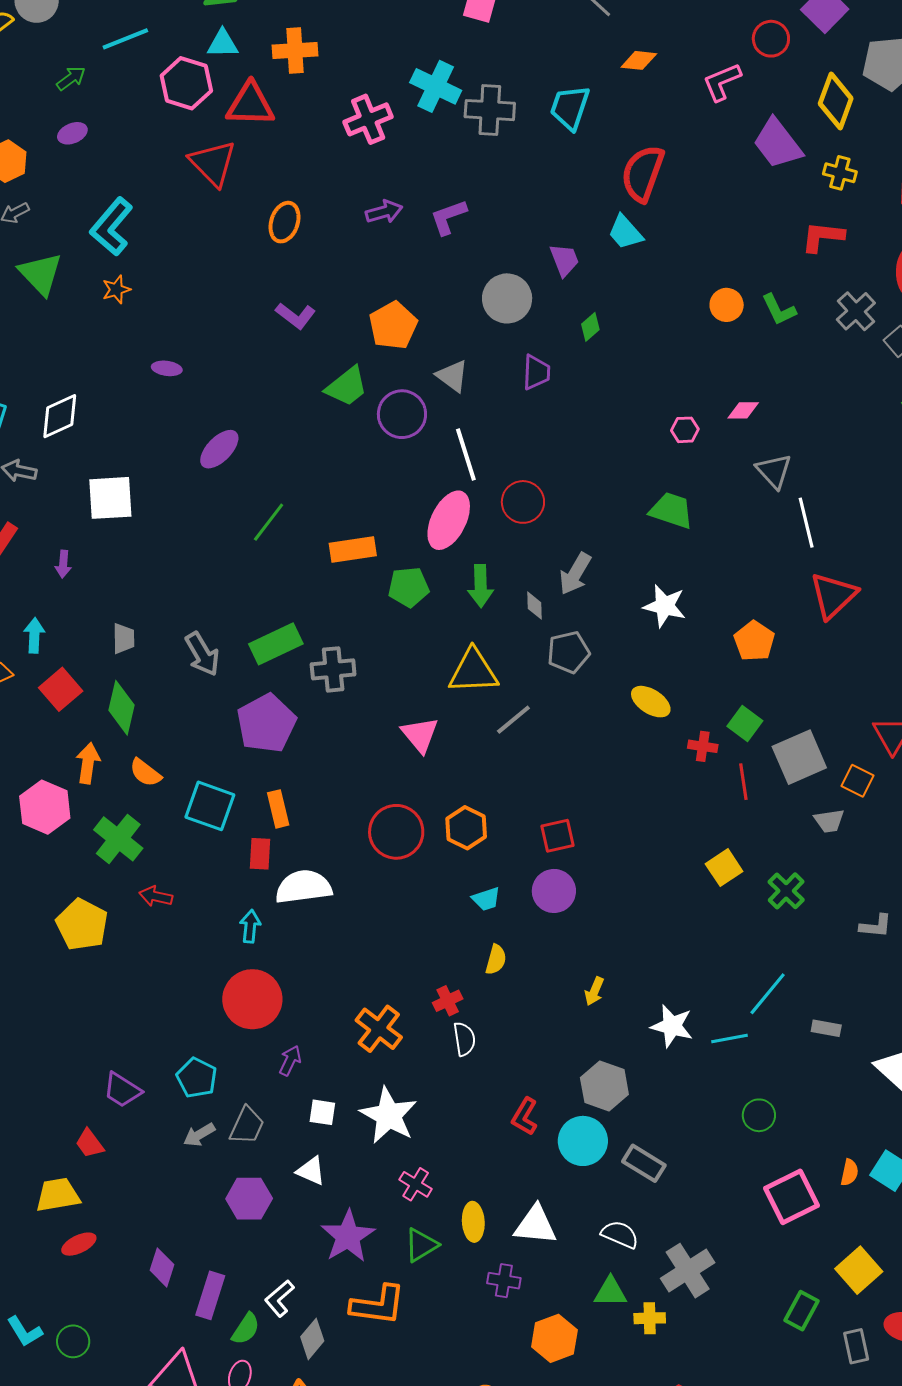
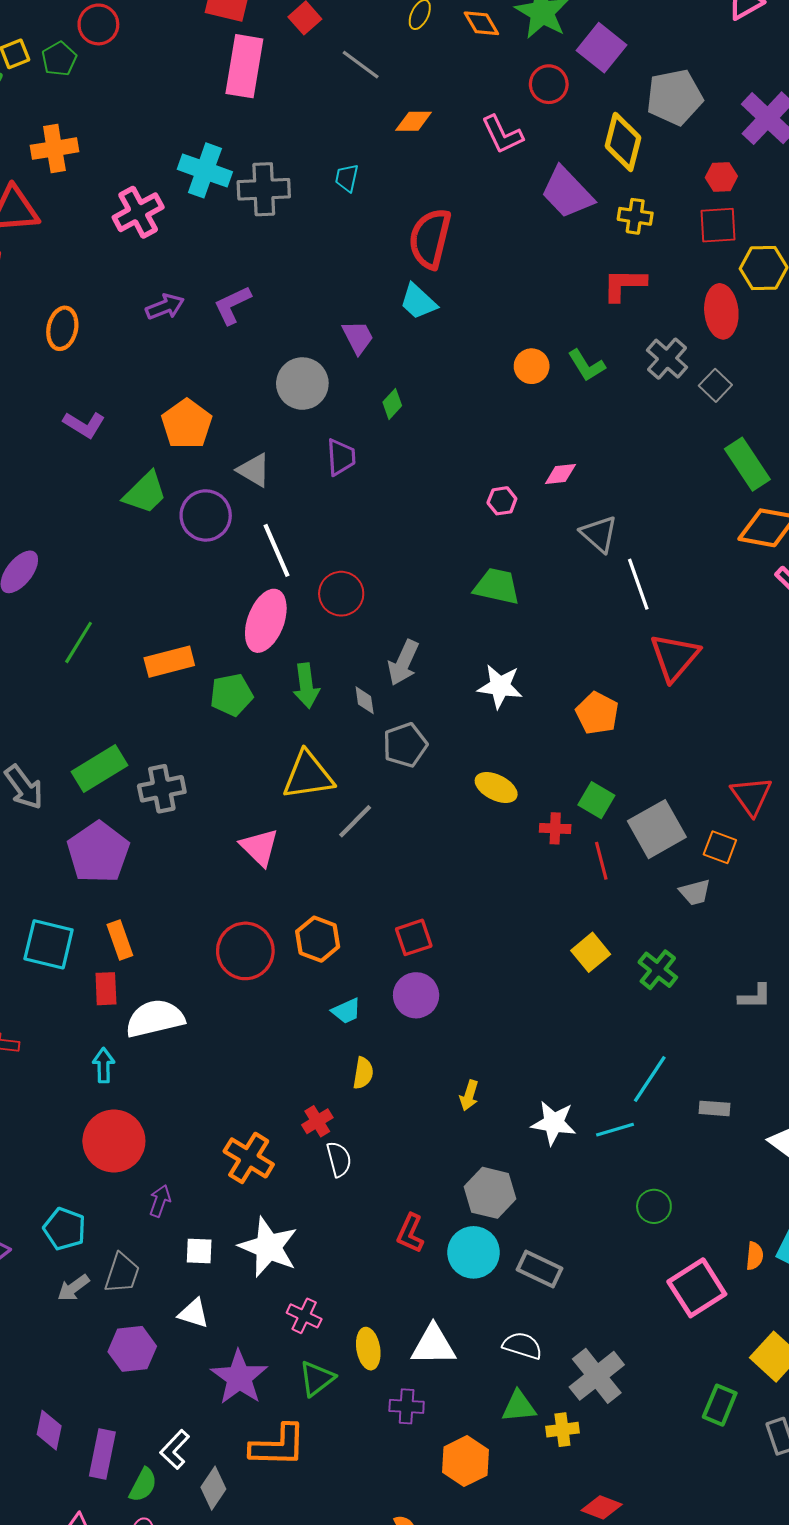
pink L-shape: (722, 82) -> (502, 135), turned -87
cyan trapezoid: (570, 108) -> (347, 178), size x0.6

